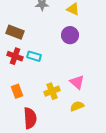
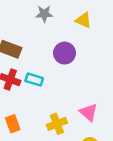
purple circle: (70, 35) -> (64, 53), moved

